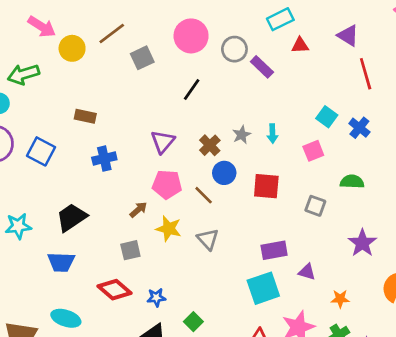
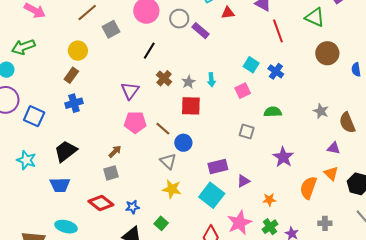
yellow circle: (72, 48) -> (78, 51), moved
brown rectangle: (85, 116) -> (71, 75), turned -63
brown cross: (210, 145) -> (164, 78), moved
blue square: (41, 151) -> (34, 116), moved
blue cross: (104, 159) -> (74, 103), moved
blue circle: (224, 173) -> (183, 143), moved
red square: (266, 186) -> (191, 106), moved
brown arrow: (138, 210) -> (115, 151), moved
cyan star: (18, 226) -> (26, 160), turned 30
yellow star: (169, 229) -> (172, 189), moved
purple triangle: (307, 272) -> (243, 181), turned -40
cyan square: (263, 288) -> (212, 195), turned -30

